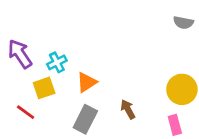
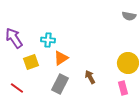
cyan cross: (57, 62) -> (48, 40), moved, turned 32
red line: (26, 112) -> (17, 88), moved

